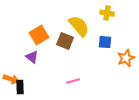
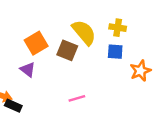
yellow cross: (107, 13) -> (118, 28), moved
black rectangle: (20, 87) -> (13, 106), turned -64

